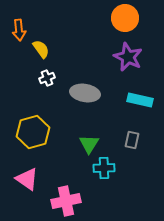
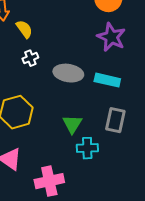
cyan rectangle: (140, 100) -> (107, 80), moved
gray rectangle: (132, 140) -> (115, 120), size x1.4

